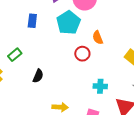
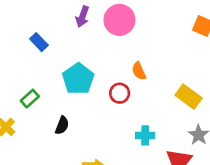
blue rectangle: (32, 21) -> (39, 42), moved, turned -48
cyan pentagon: (68, 23) -> (78, 79), moved

